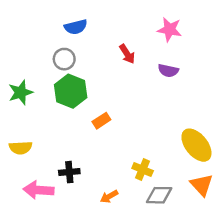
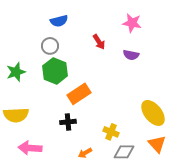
orange rectangle: (101, 121) -> (79, 94), size x1.6
yellow semicircle: (21, 148) -> (16, 115), size x1.4
black cross: (69, 172) -> (68, 122), moved

